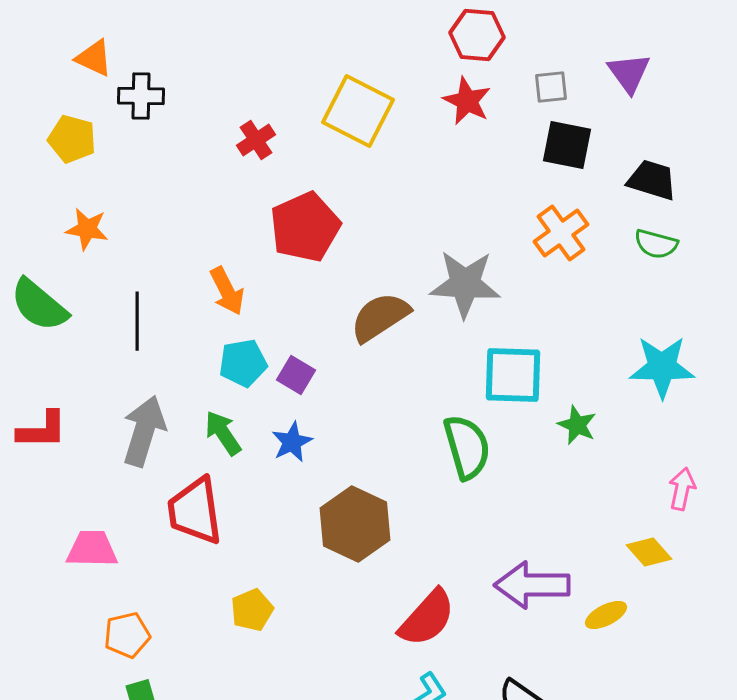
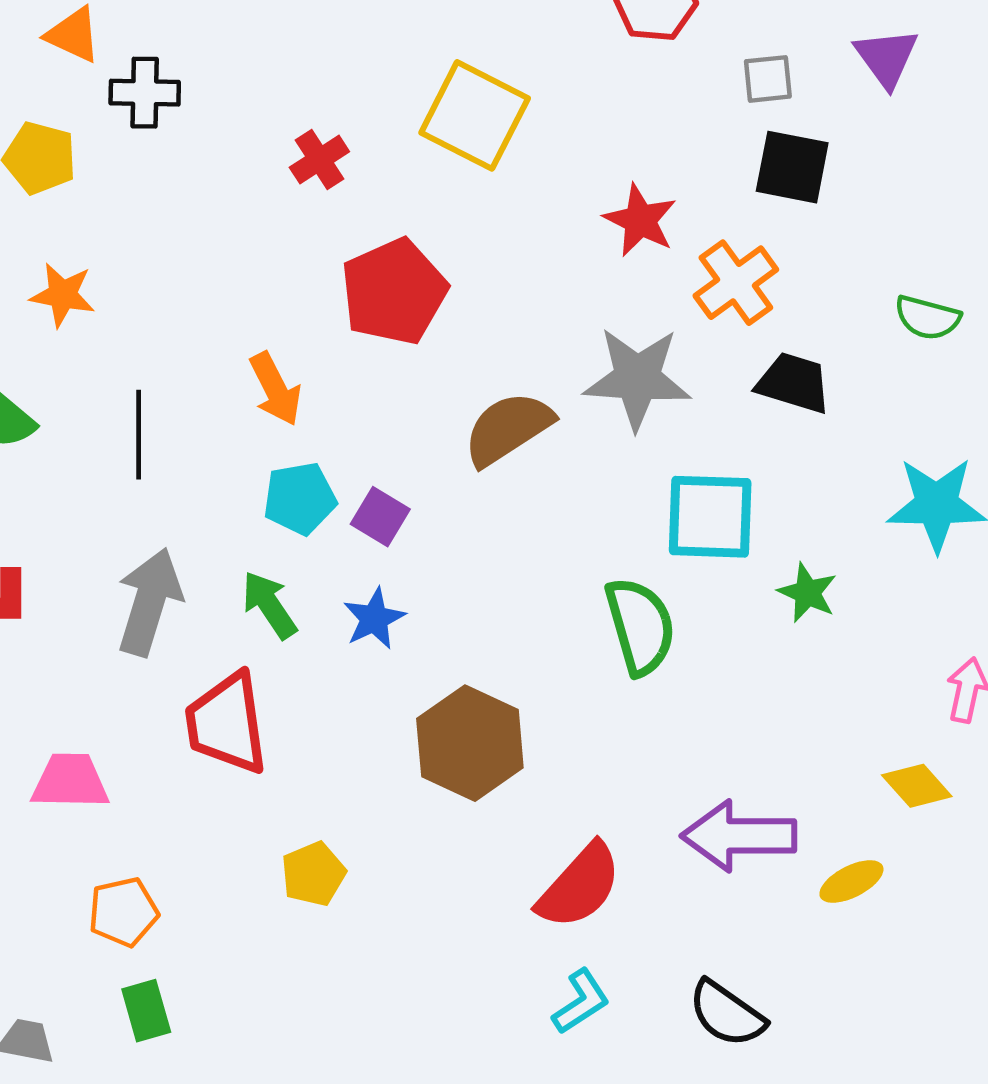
red star: (467, 101) -> (640, 220), moved
black trapezoid: (652, 180) -> (794, 383), moved
orange cross: (561, 233) -> (736, 283), moved

